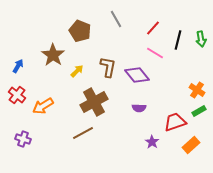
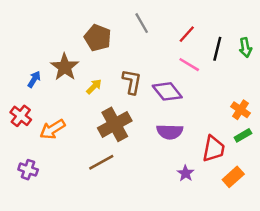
blue arrow: (18, 66) -> (34, 79), moved
purple semicircle: (139, 108) -> (170, 132), size x1.5
red trapezoid: (175, 122) -> (214, 149), turned 120

